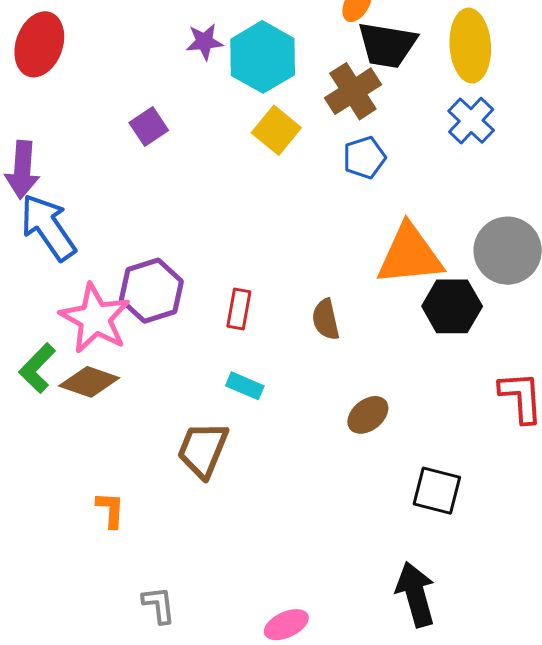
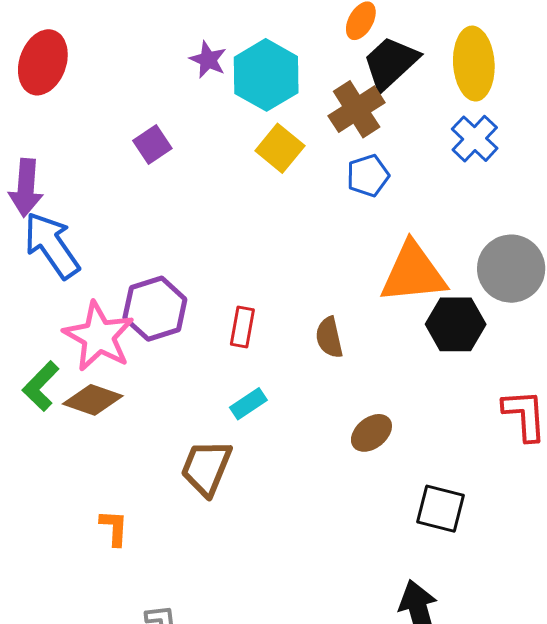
purple star: (204, 42) -> (208, 60), turned 30
black trapezoid: (387, 45) -> (391, 63), turned 128
cyan rectangle: (245, 386) -> (248, 404), turned -57

